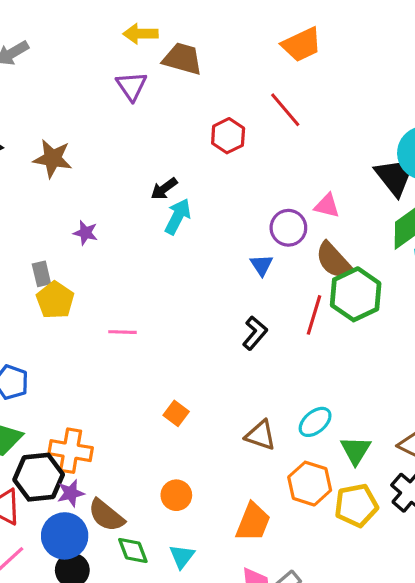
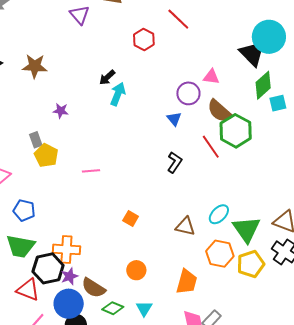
red line: (314, 315) -> (211, 147), turned -45
green triangle: (356, 450) -> (246, 229), size x1.4
green diamond: (133, 550) -> (113, 308), turned -40

